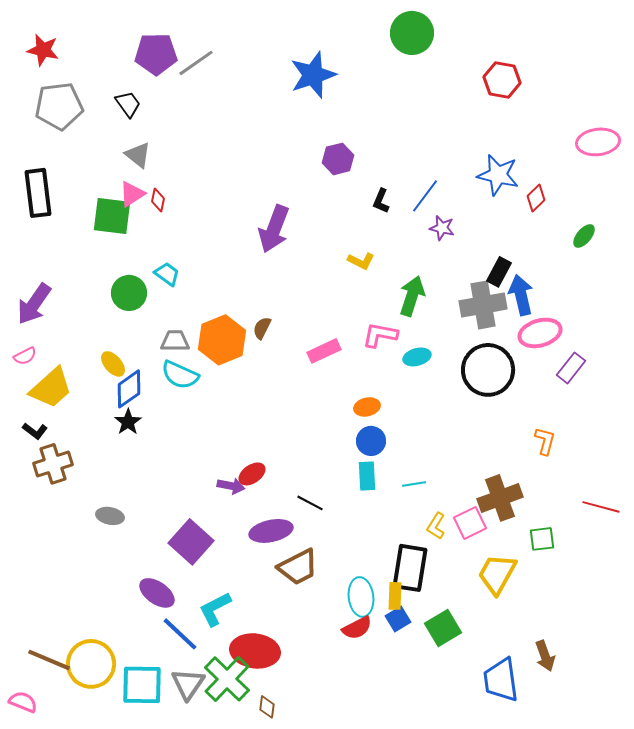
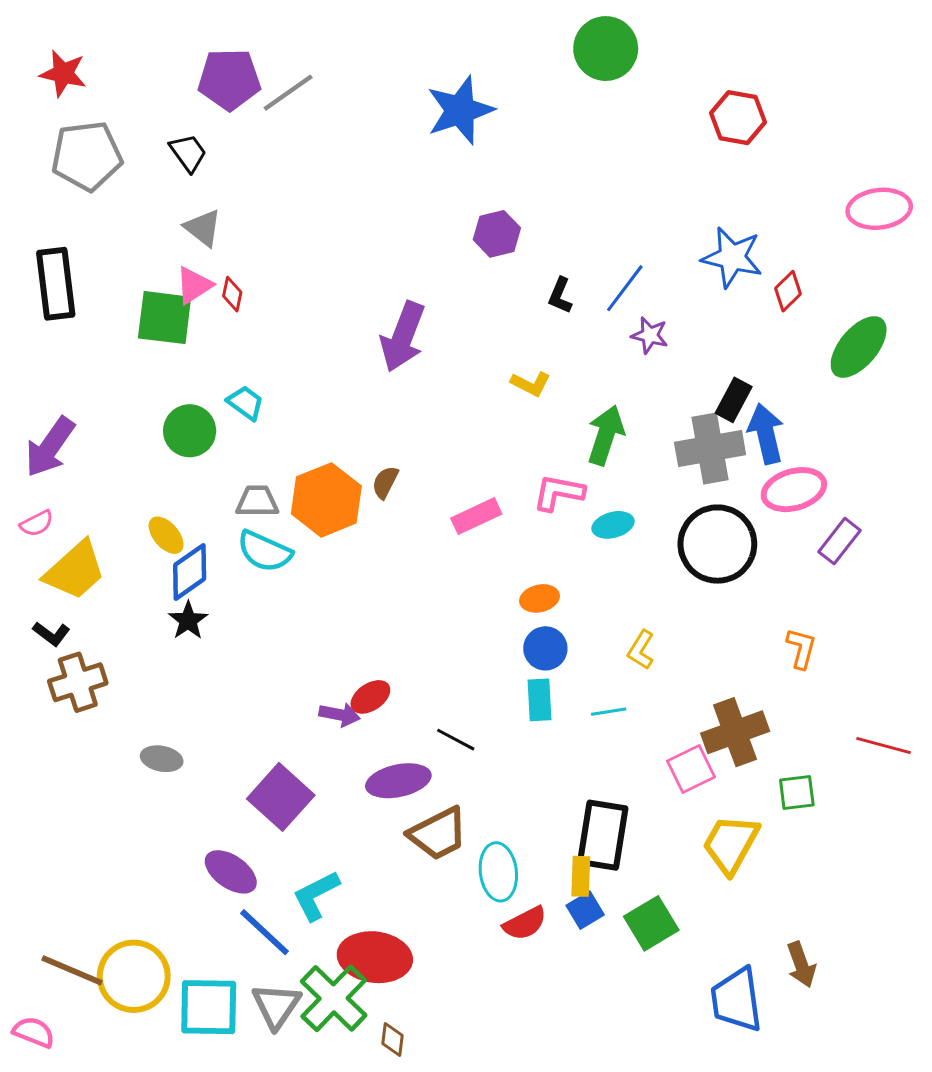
green ellipse: (584, 236) -> (859, 347), size x1.8
yellow L-shape: (436, 526) -> (641, 650), moved
cyan ellipse: (361, 597) -> (498, 872), moved

